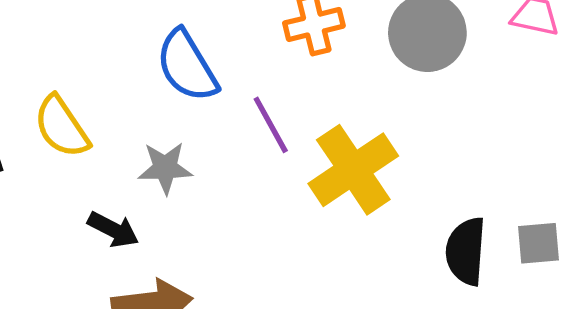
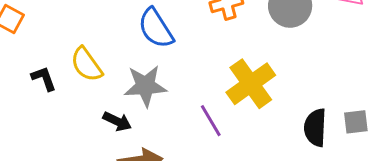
purple line: (271, 125) -> (211, 121), moved
gray star: (165, 168) -> (145, 86), size x1.4

